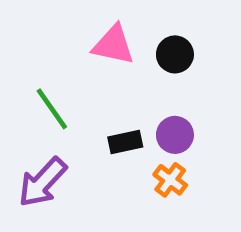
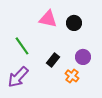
purple circle: (175, 135) -> (83, 57), moved
black rectangle: (125, 142) -> (53, 60), turned -40

